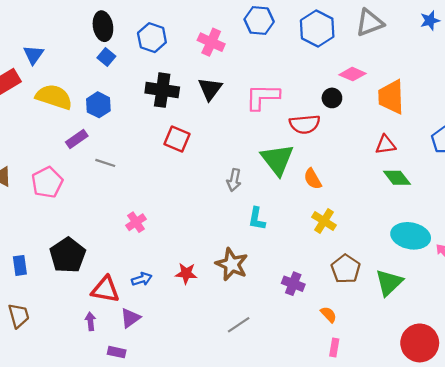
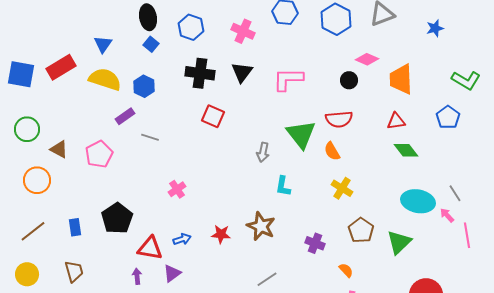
blue star: (430, 21) -> (435, 28), moved
blue triangle: (33, 55) -> (103, 44), moved
red semicircle: (305, 124) -> (339, 119), moved

